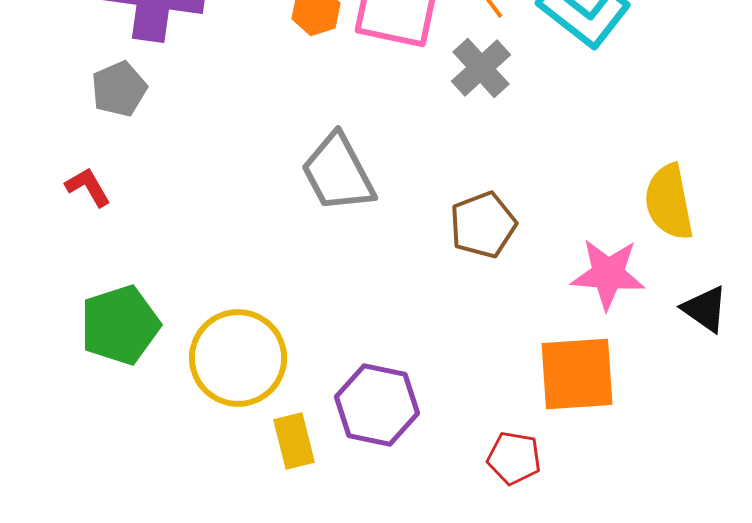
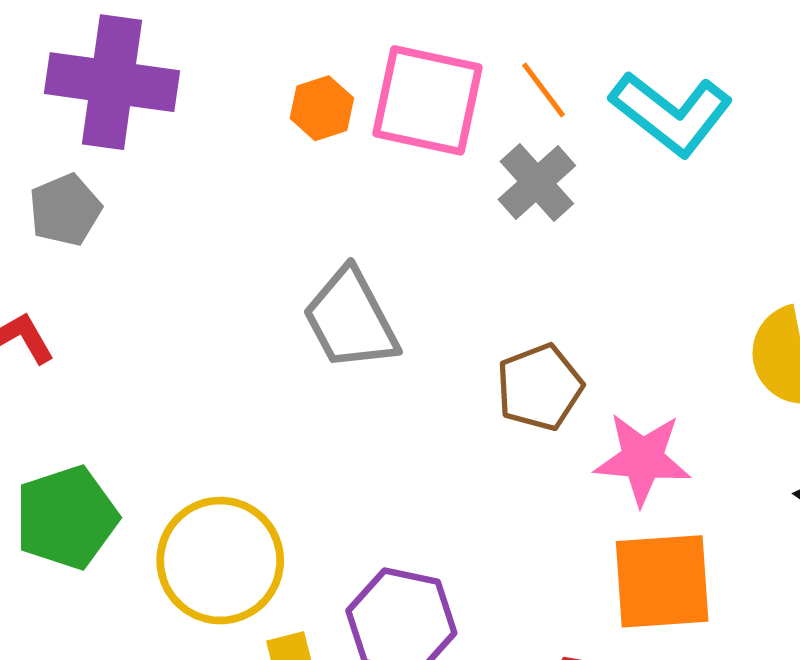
pink star: (608, 274) -> (643, 459), moved

